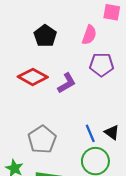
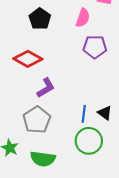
purple L-shape: (67, 83) -> (46, 88), moved
blue line: (90, 133) -> (84, 114), turned 30

